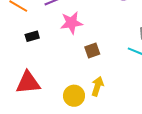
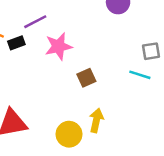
black rectangle: (32, 36) -> (16, 43), moved

